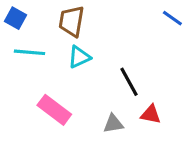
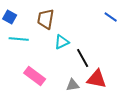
cyan triangle: (79, 57) -> (62, 42), moved
red triangle: (151, 114) -> (97, 79), size x1.5

